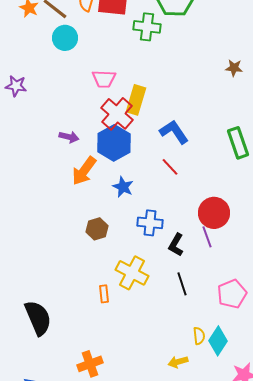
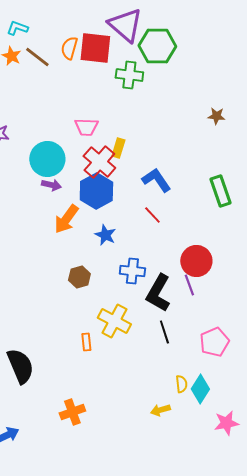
cyan circle: (65, 38) -> (47, 159), moved, size x1.4
yellow rectangle: (136, 100) -> (118, 148), size x0.7
black L-shape: (176, 245) -> (158, 293), size x1.6

